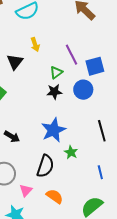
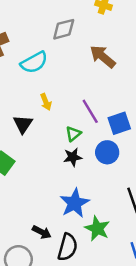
black arrow: (12, 137) -> (42, 232), moved
green star: (71, 152) -> (97, 229), size x1.5

